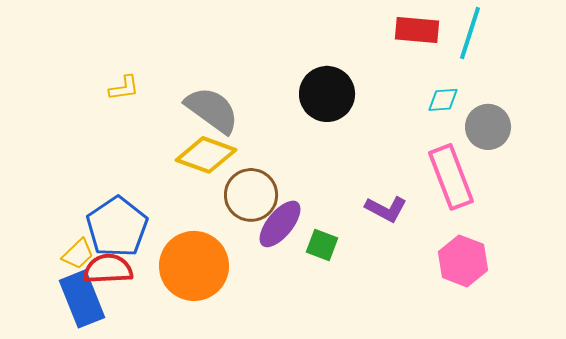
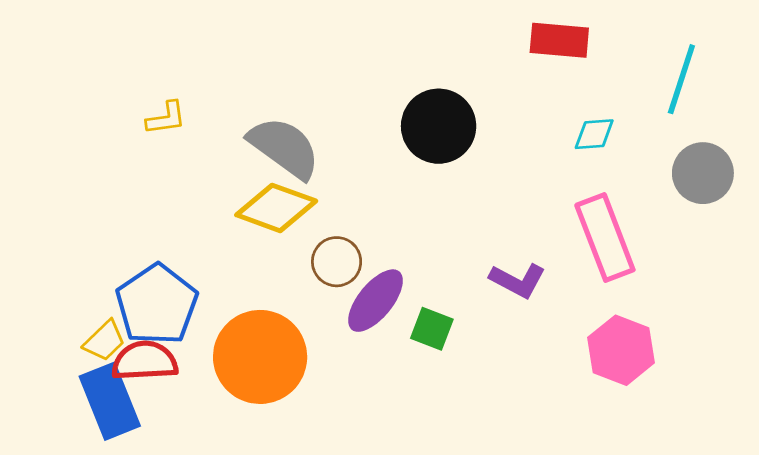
cyan line: (470, 33) -> (681, 79), moved
gray circle: (488, 127) -> (703, 173), moved
brown circle: (251, 195) -> (337, 262), size x0.7

